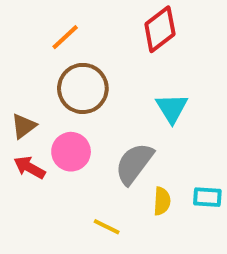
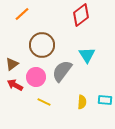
orange line: (65, 37) -> (22, 14), moved
gray semicircle: (134, 164) -> (62, 71), moved
yellow line: (107, 227) -> (44, 102), moved

